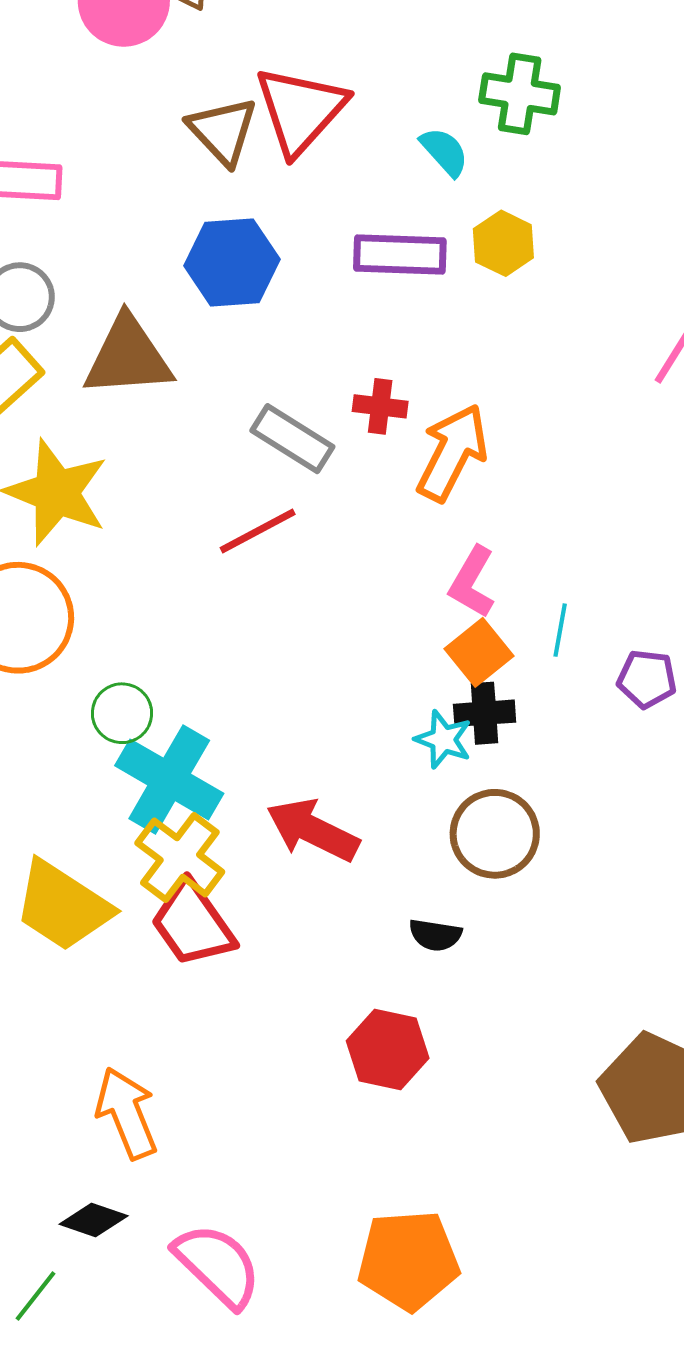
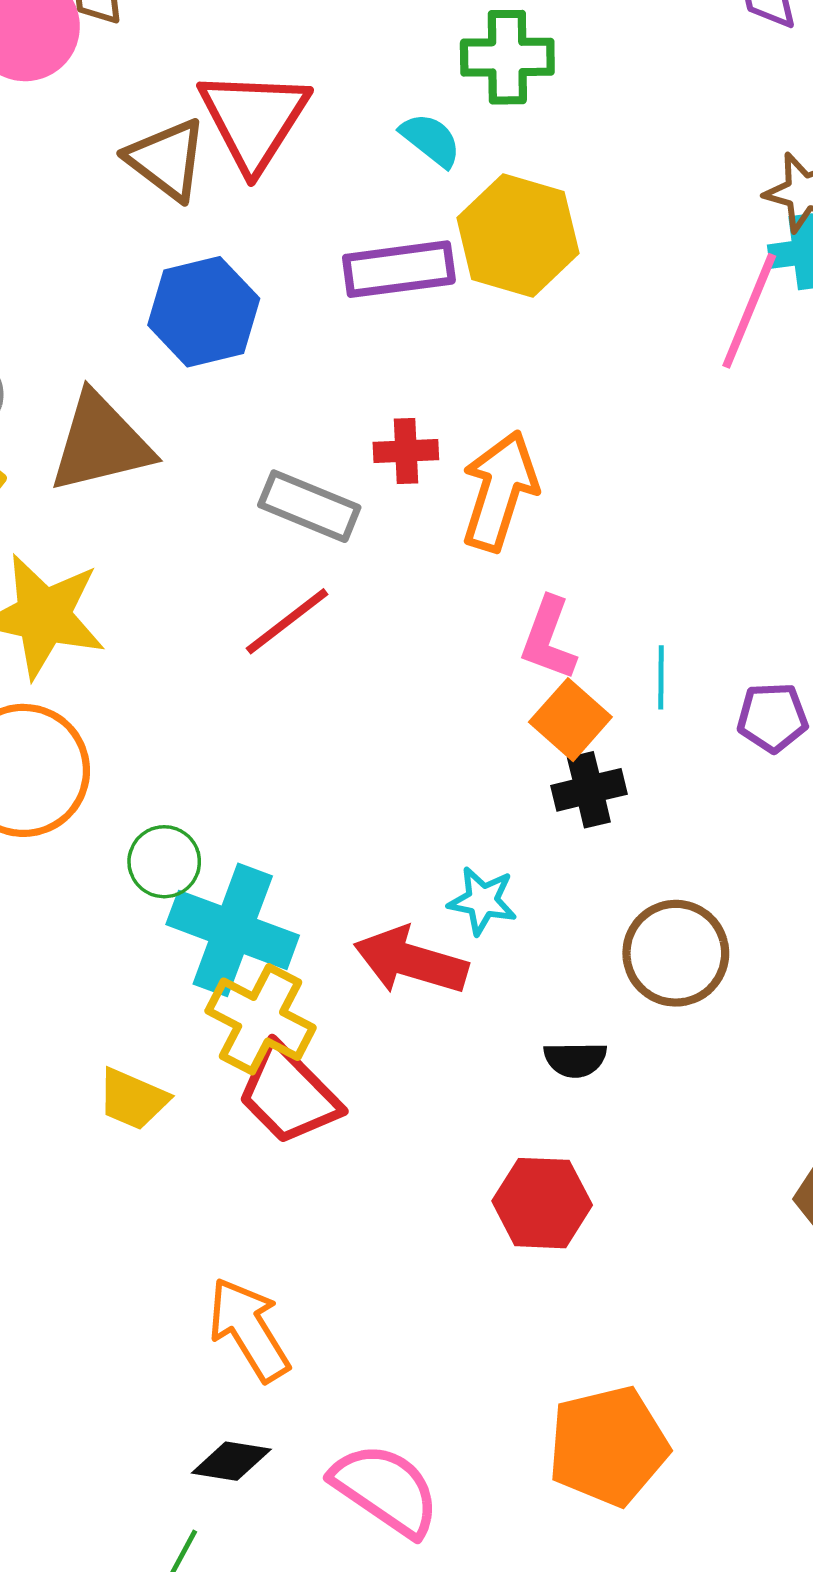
yellow hexagon: (503, 243) -> (518, 236), size x1.6
cyan star: (443, 739) -> (482, 901), moved
brown circle: (495, 834) -> (676, 953), moved
yellow trapezoid: (63, 906) -> (133, 1099), size x0.6

